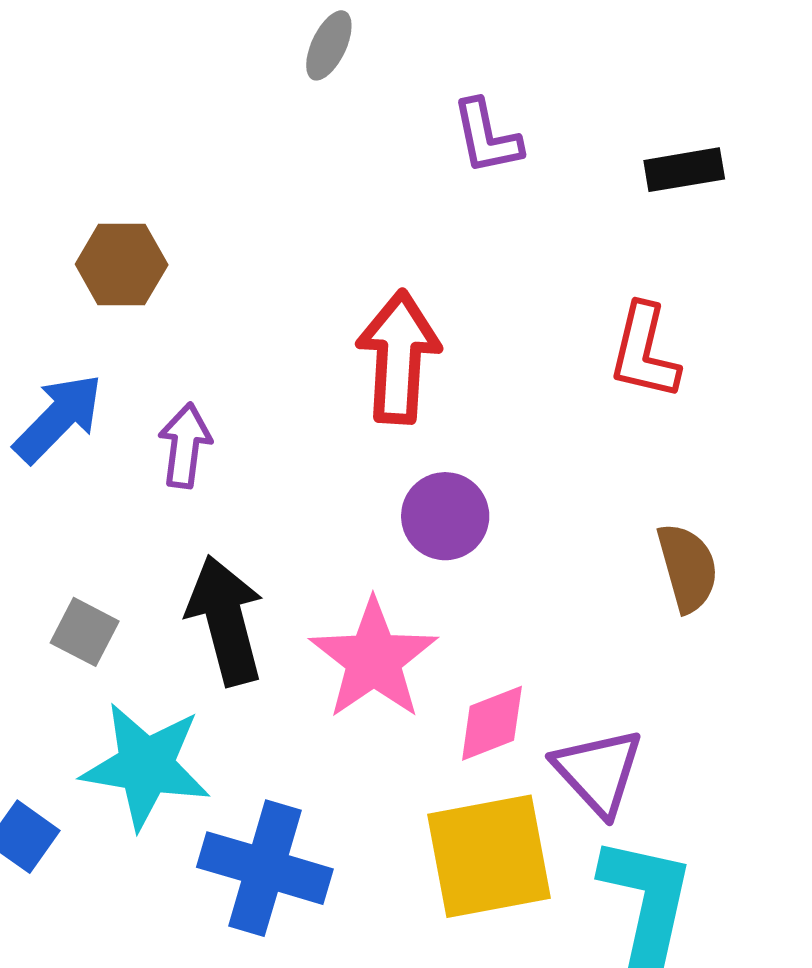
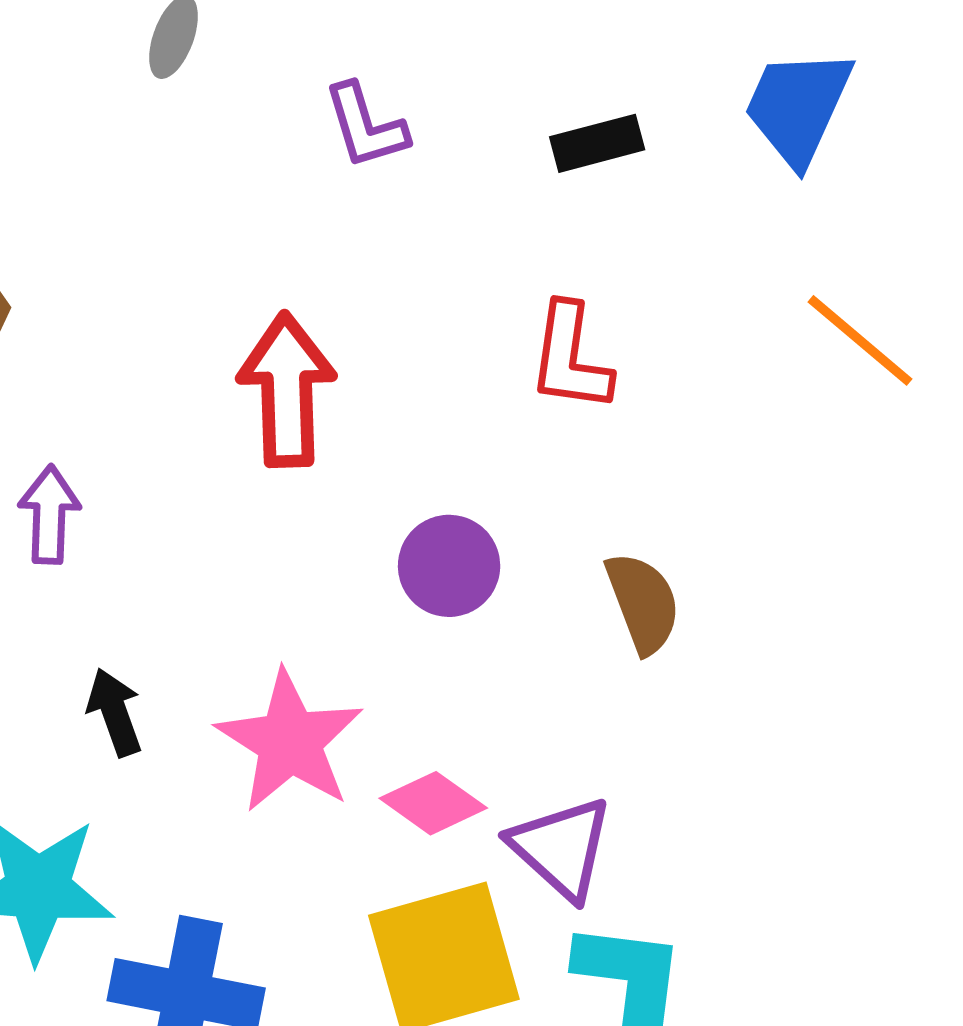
purple circle: (445, 516) -> (449, 566), moved
black arrow: (226, 620) -> (115, 712), size x0.6
pink diamond: (492, 723) -> (433, 803), turned 62

